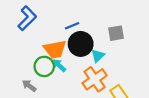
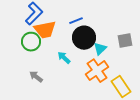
gray square: (116, 33) -> (125, 41), moved
orange trapezoid: (55, 49) -> (45, 30), moved
green circle: (44, 66) -> (31, 42), moved

